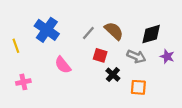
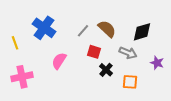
purple star: (167, 56) -> (157, 63), moved
pink semicircle: (63, 65) -> (59, 61), turned 72
pink cross: (23, 82) -> (22, 77), size x1.5

